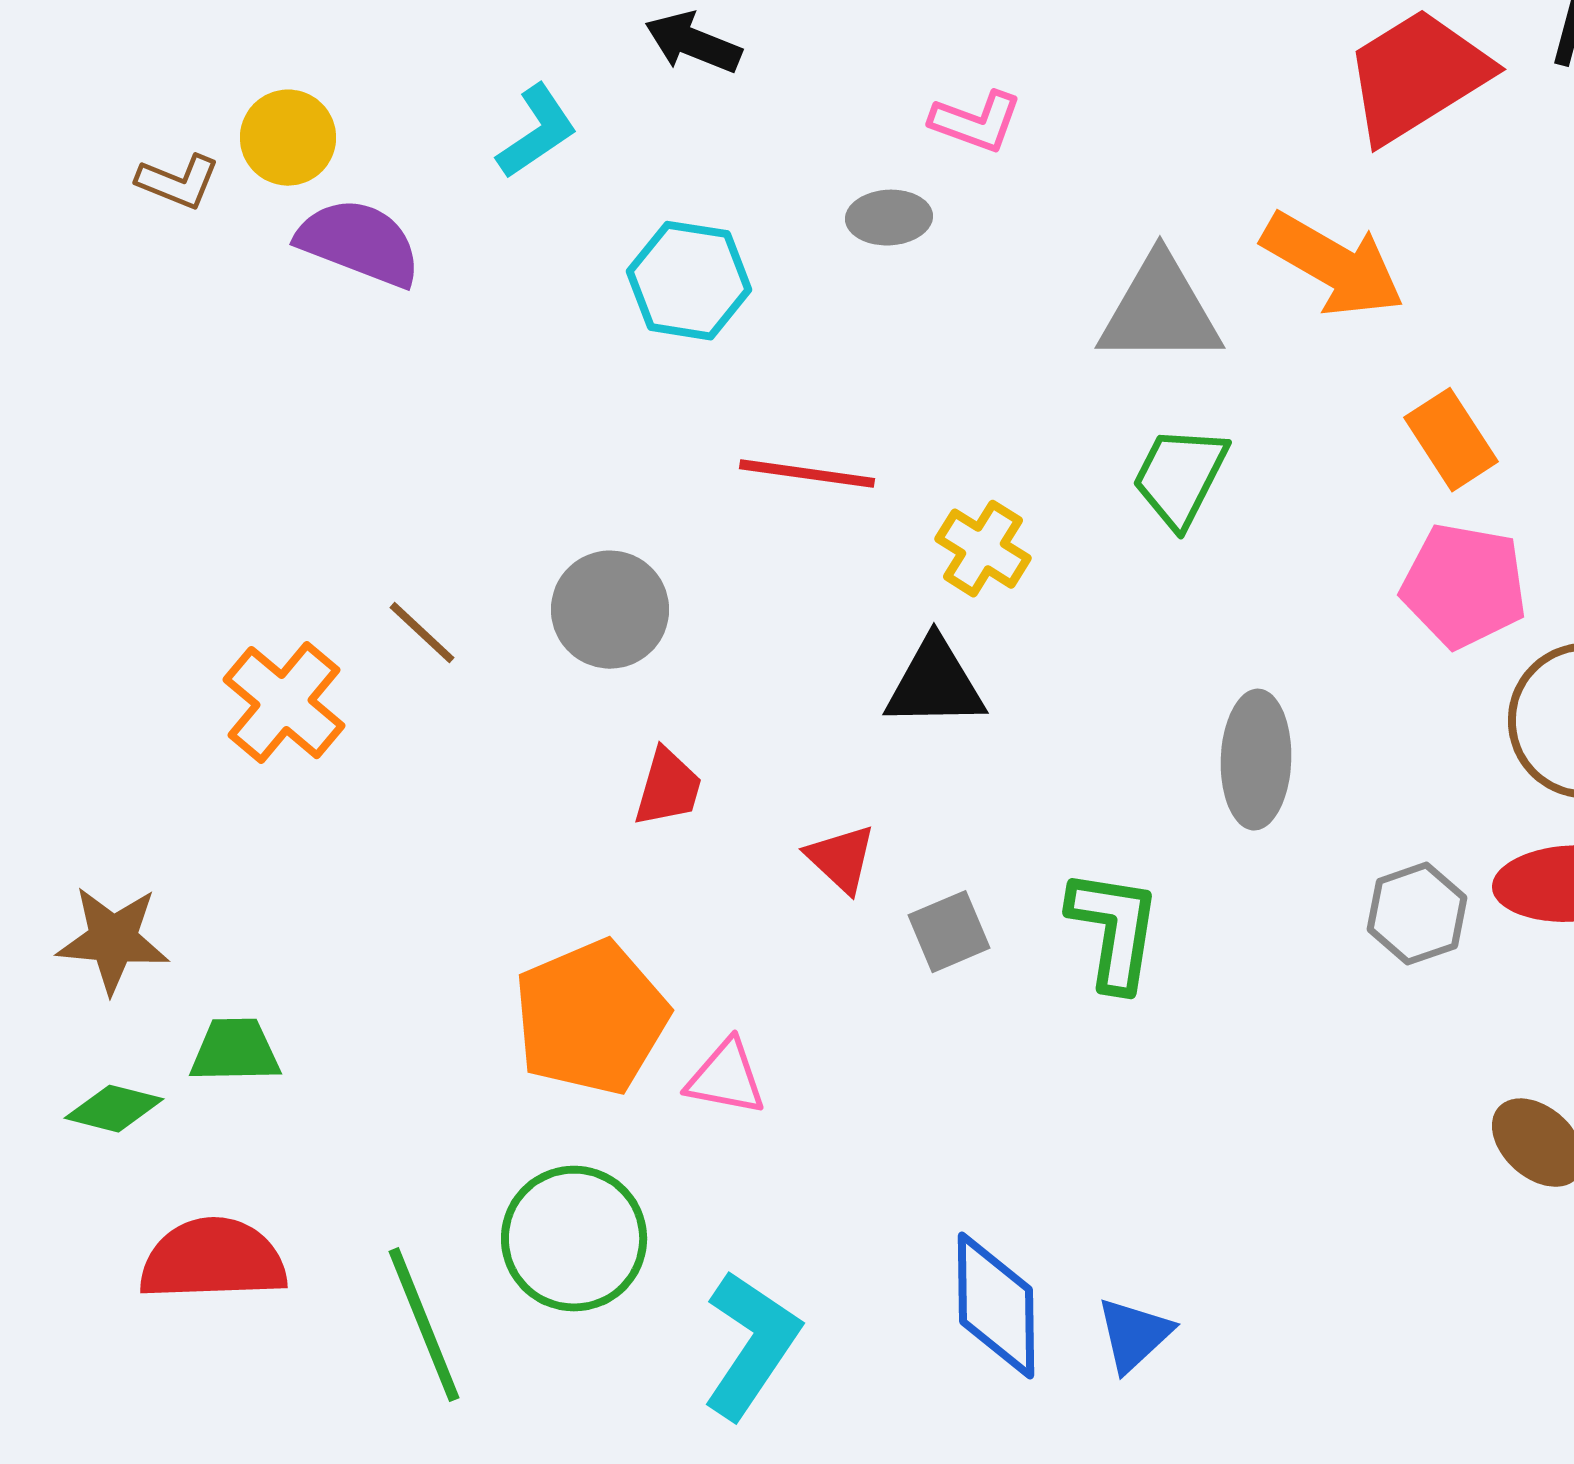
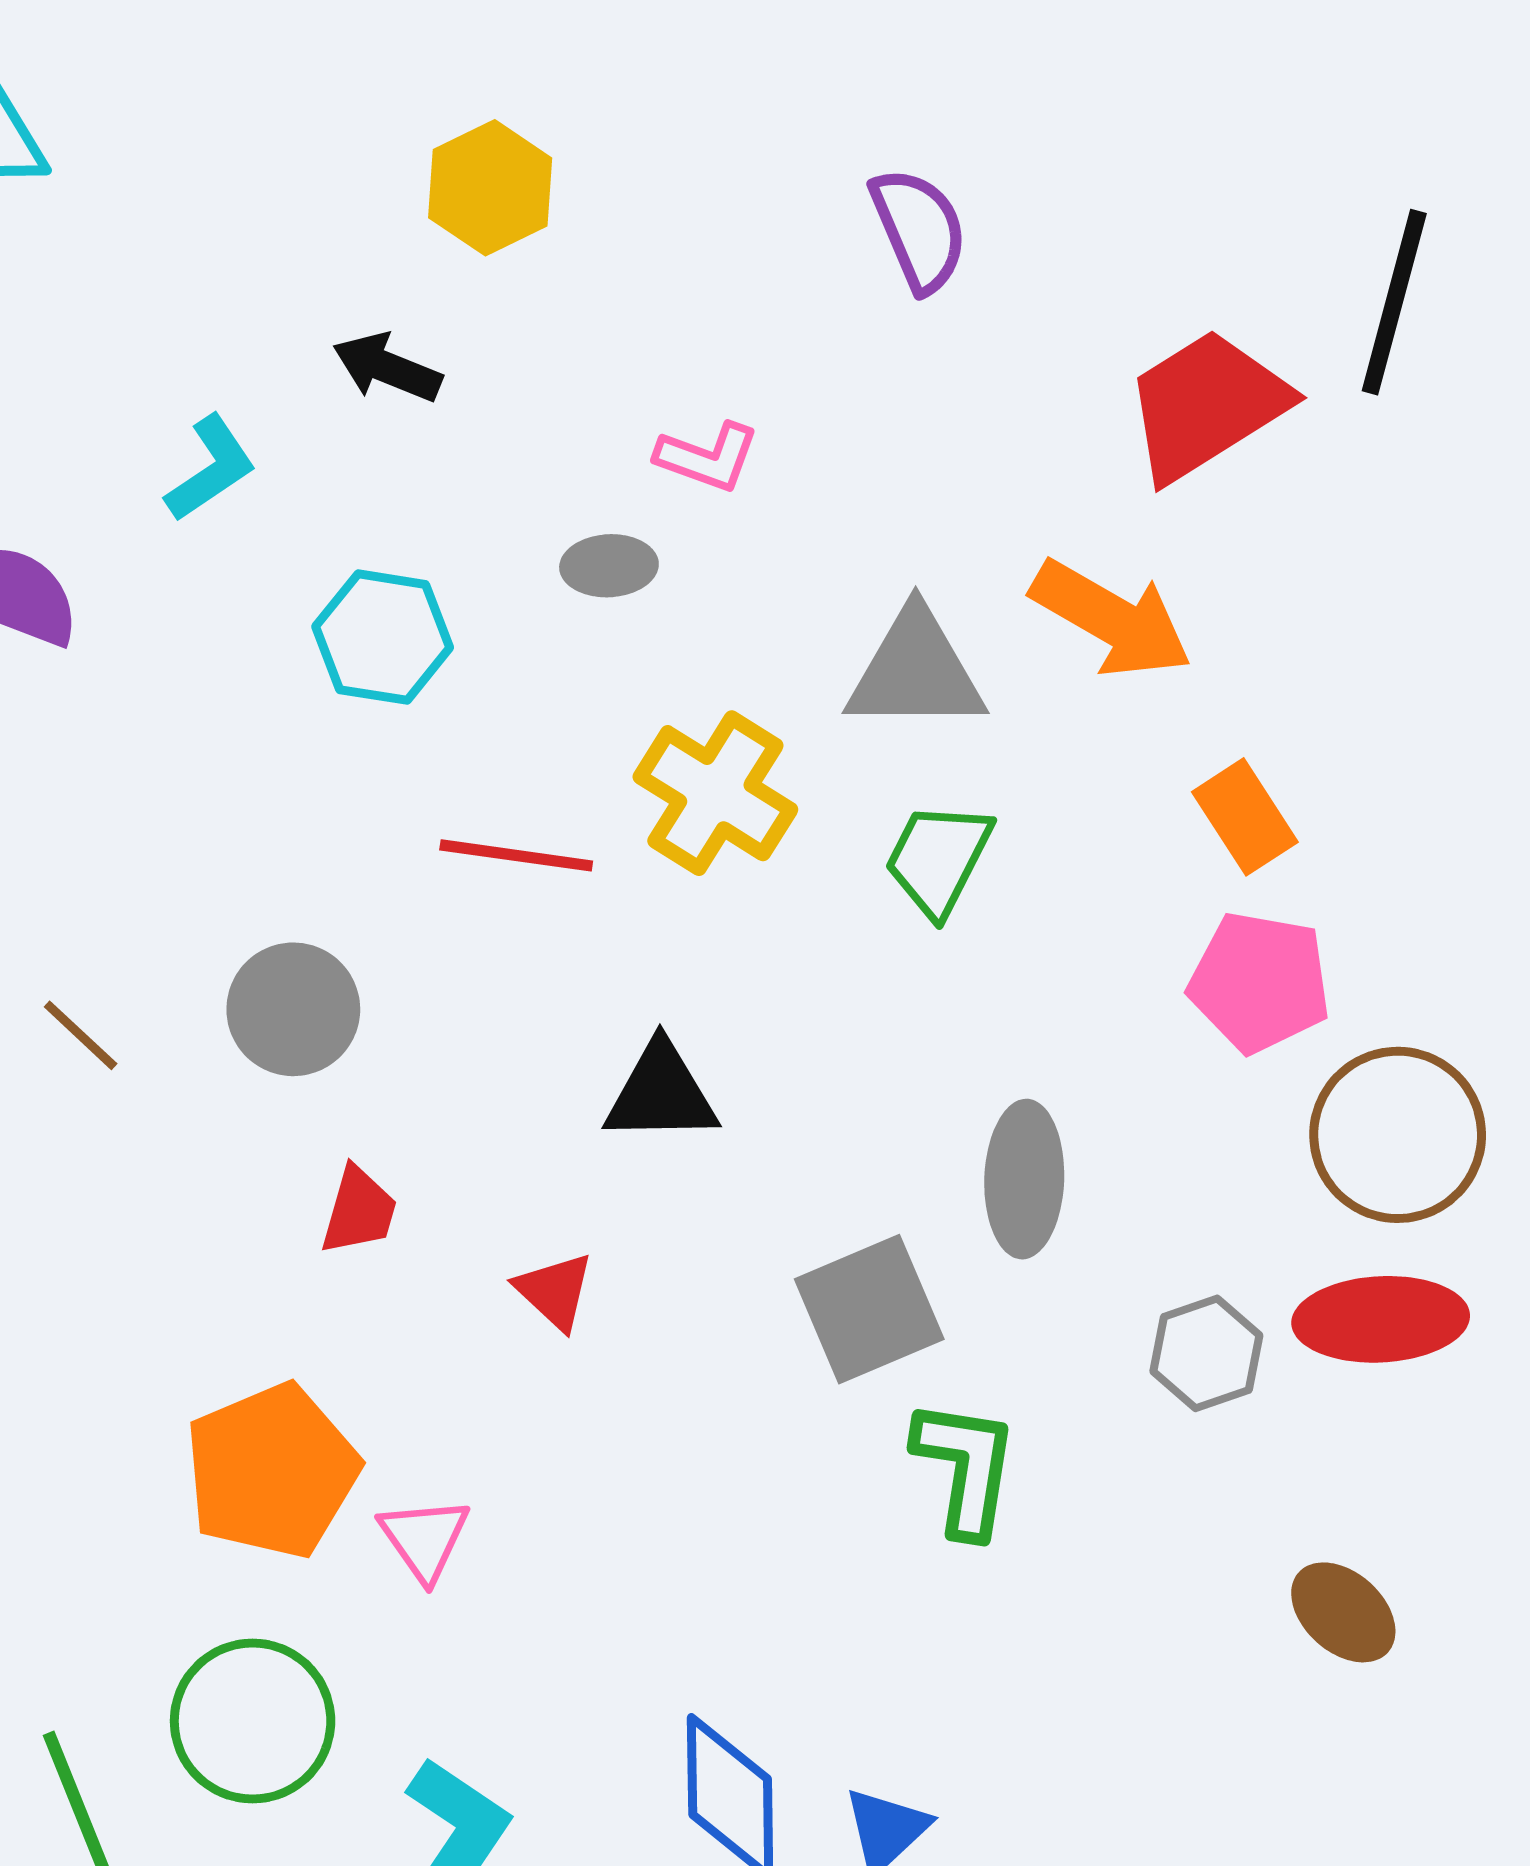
yellow cross: (983, 549) -> (715, 793), moved, size x1.5
green L-shape: (1114, 930) -> (965, 1468), moved
gray square: (949, 932) -> (869, 1309), moved, size x1.6
pink triangle: (726, 1078) -> (425, 1539), turned 44

